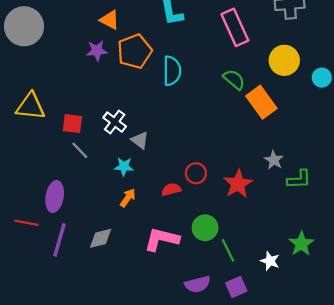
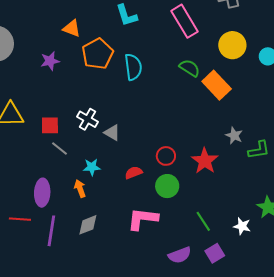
purple star: (97, 51) -> (50, 61), moved
cyan star: (124, 167) -> (92, 167), moved
red semicircle: (171, 189) -> (134, 173), moved
orange arrow: (128, 198) -> (80, 188), moved, turned -48
green circle: (205, 228) -> (167, 186), moved

